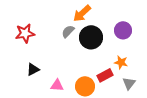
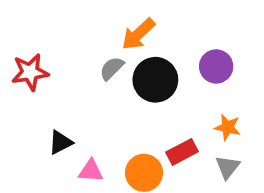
orange star: (121, 62) -> (228, 127), moved
black triangle: (33, 69) -> (60, 142), moved

